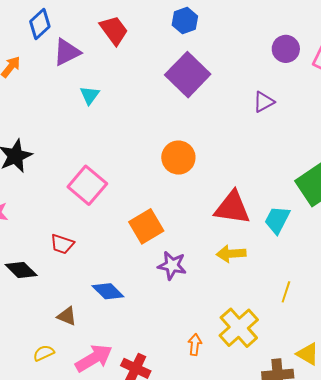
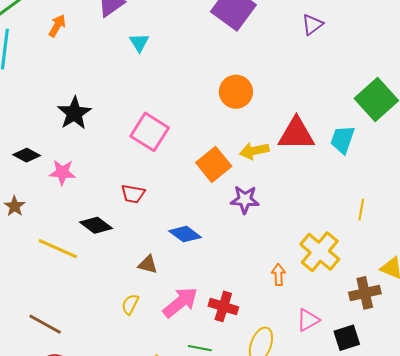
yellow arrow: (231, 254) -> (254, 151), moved
yellow semicircle: (44, 353) -> (130, 304), turned -30

